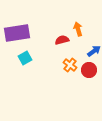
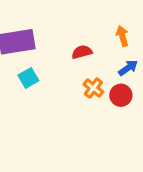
orange arrow: (78, 29) -> (122, 36), moved

